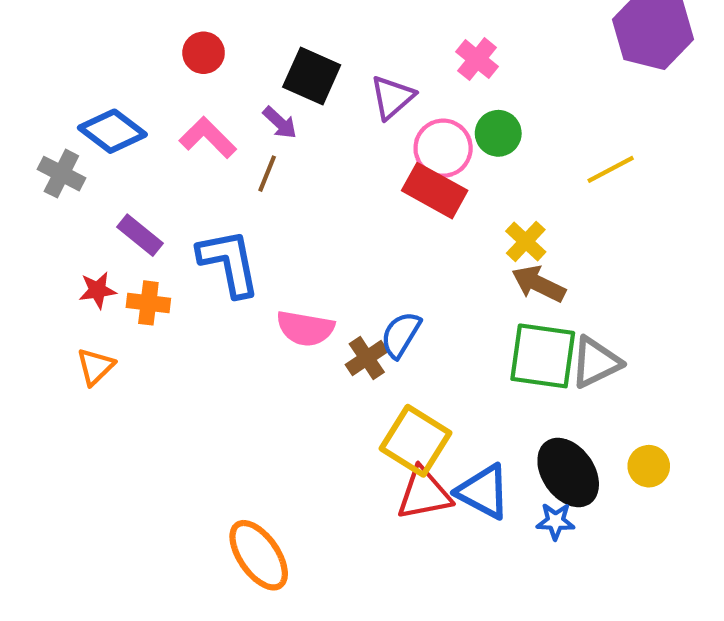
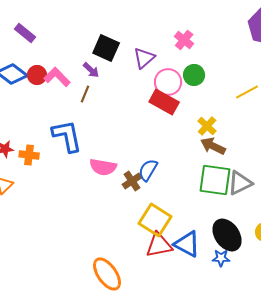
red circle: (204, 53) -> (37, 75), moved
purple rectangle: (140, 235) -> (25, 33), moved
orange ellipse: (259, 555) -> (107, 274), moved

